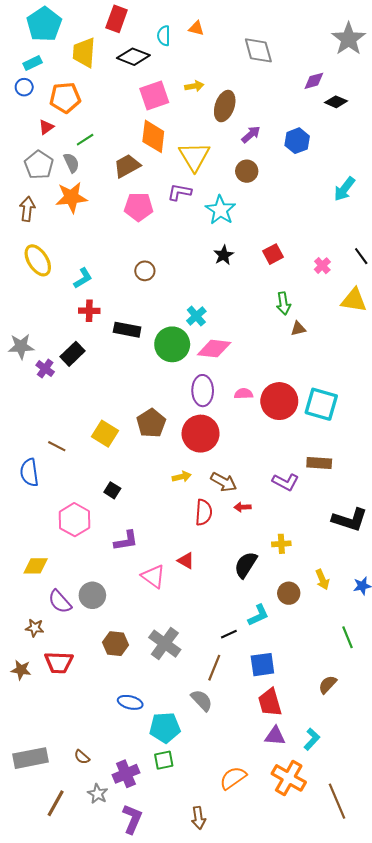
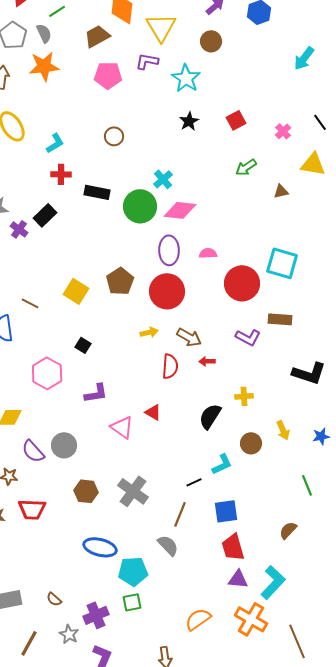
green arrow: (283, 303) -> (246, 167), turned 65
brown triangle: (298, 329) -> (281, 191), moved
red circle: (279, 401) -> (242, 283), moved
blue ellipse: (130, 702) -> (100, 547), size x1.4
cyan L-shape: (312, 739) -> (273, 582), size x1.6

